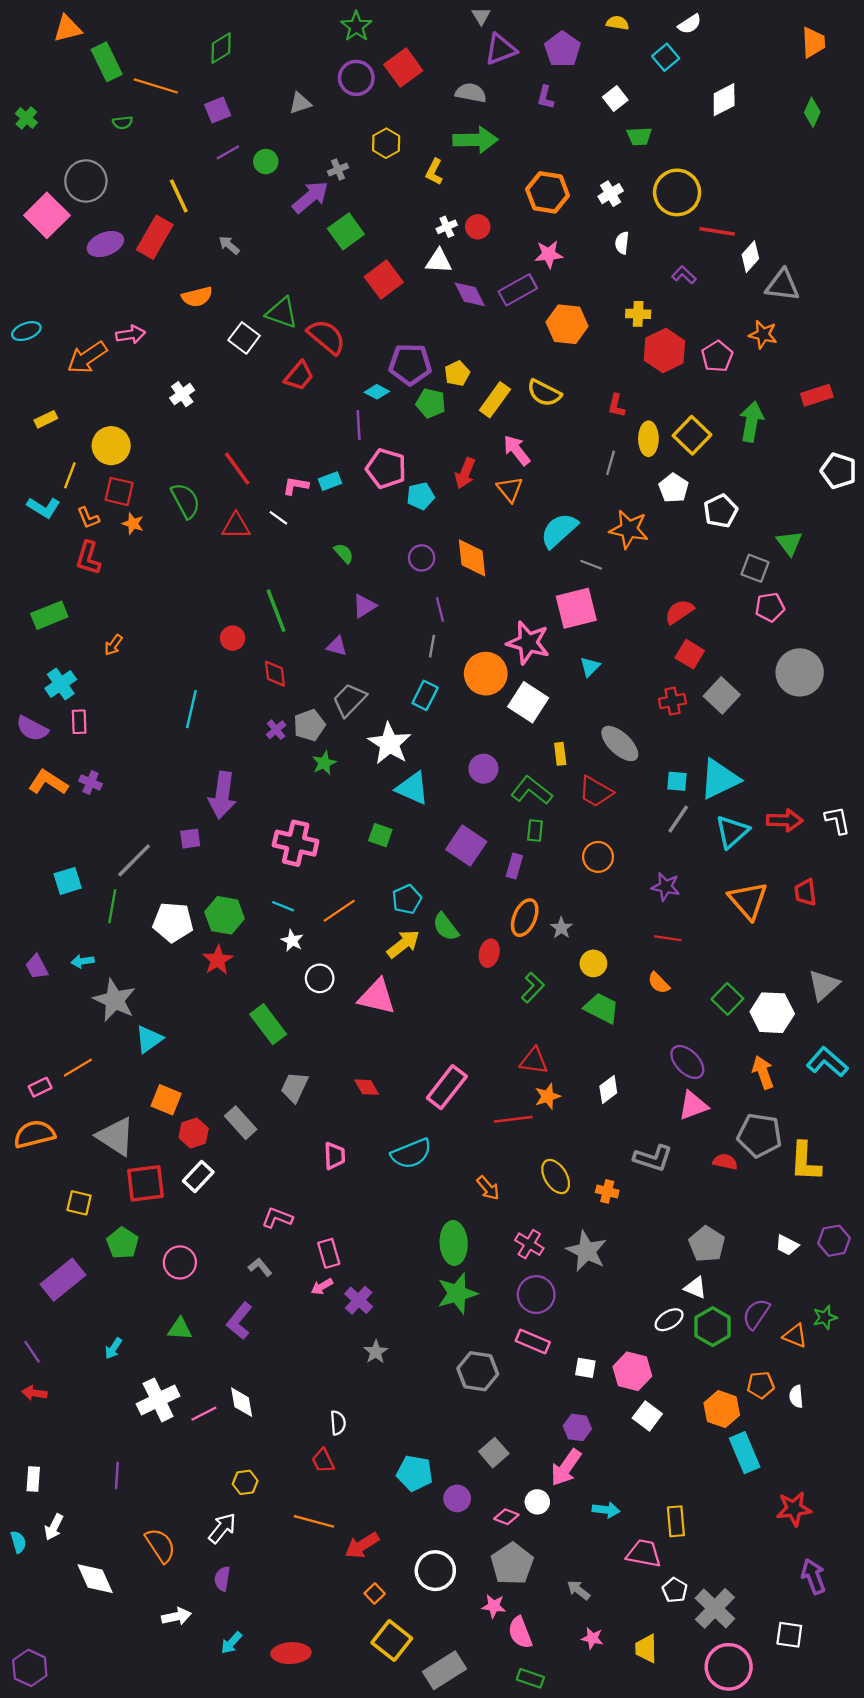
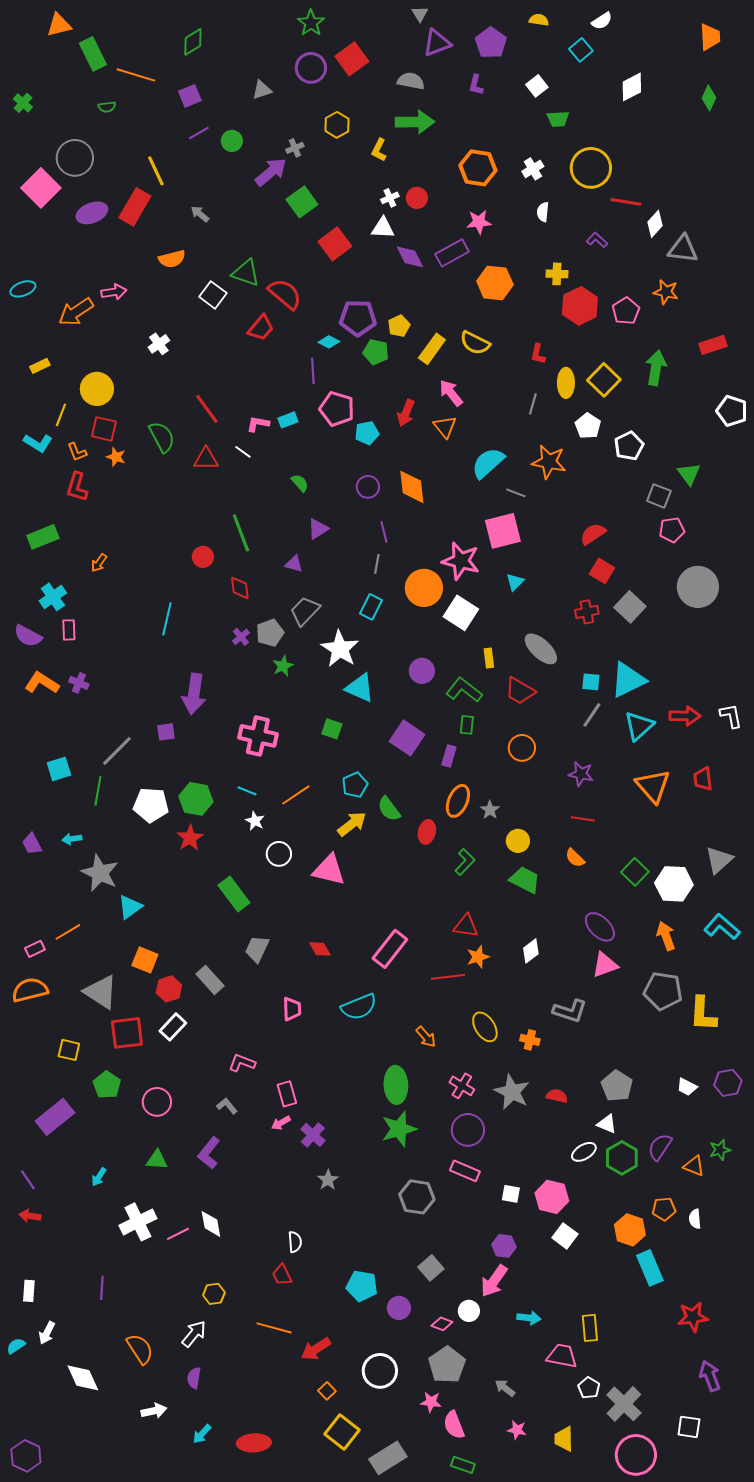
red semicircle: (725, 1162) -> (557, 1096), moved
cyan semicircle: (18, 1542) -> (16, 1346), turned -108

